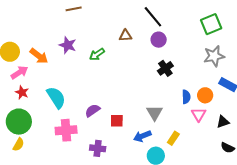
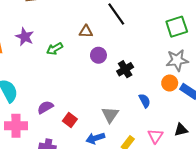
purple circle: (159, 40) -> (98, 55), moved
orange circle: (205, 95) -> (170, 83), moved
blue semicircle: (186, 97) -> (145, 101), turned -32
pink triangle: (199, 114) -> (155, 136), moved
red square: (117, 121) -> (70, 120), turned 32

